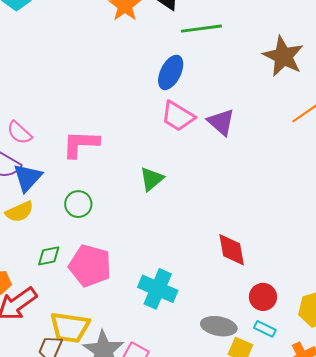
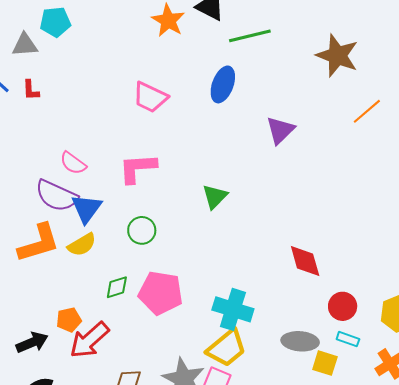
pink trapezoid: (178, 116) -> (150, 97), moved
purple triangle: (221, 122) -> (280, 130), turned 40
yellow trapezoid: (70, 327) -> (227, 348), moved, turned -42

